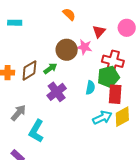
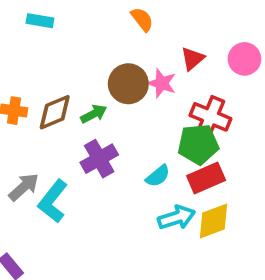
cyan semicircle: (90, 88) -> (158, 176), moved, turned 32
red rectangle: (115, 94) -> (206, 178), turned 54
cyan L-shape: (36, 131) -> (53, 201), moved

